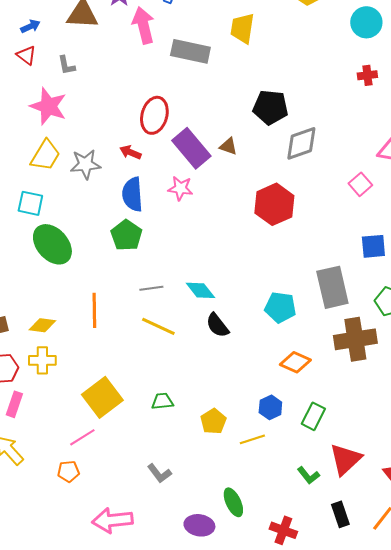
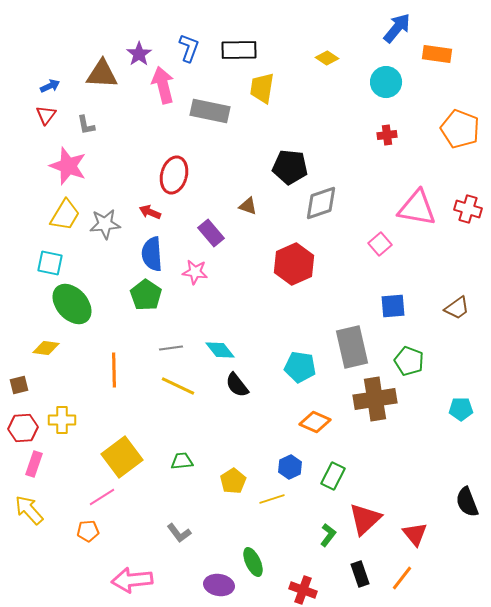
red triangle: (26, 55) -> (46, 115), turned 30
purple rectangle: (191, 148) -> (211, 233), moved, size x0.7
pink star: (180, 188) -> (195, 272), moved
yellow diamond: (42, 325) -> (46, 348), moved
green L-shape: (308, 475) -> (328, 535), turned -105

